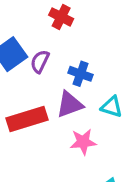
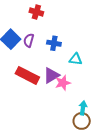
purple triangle: (70, 104) -> (51, 75), moved
red rectangle: (27, 119) -> (27, 75), turned 55

